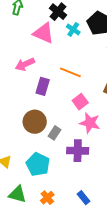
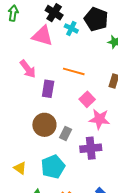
pink arrow: (25, 64) -> (28, 69), turned -96
cyan pentagon: (38, 164) -> (53, 167), turned 30

